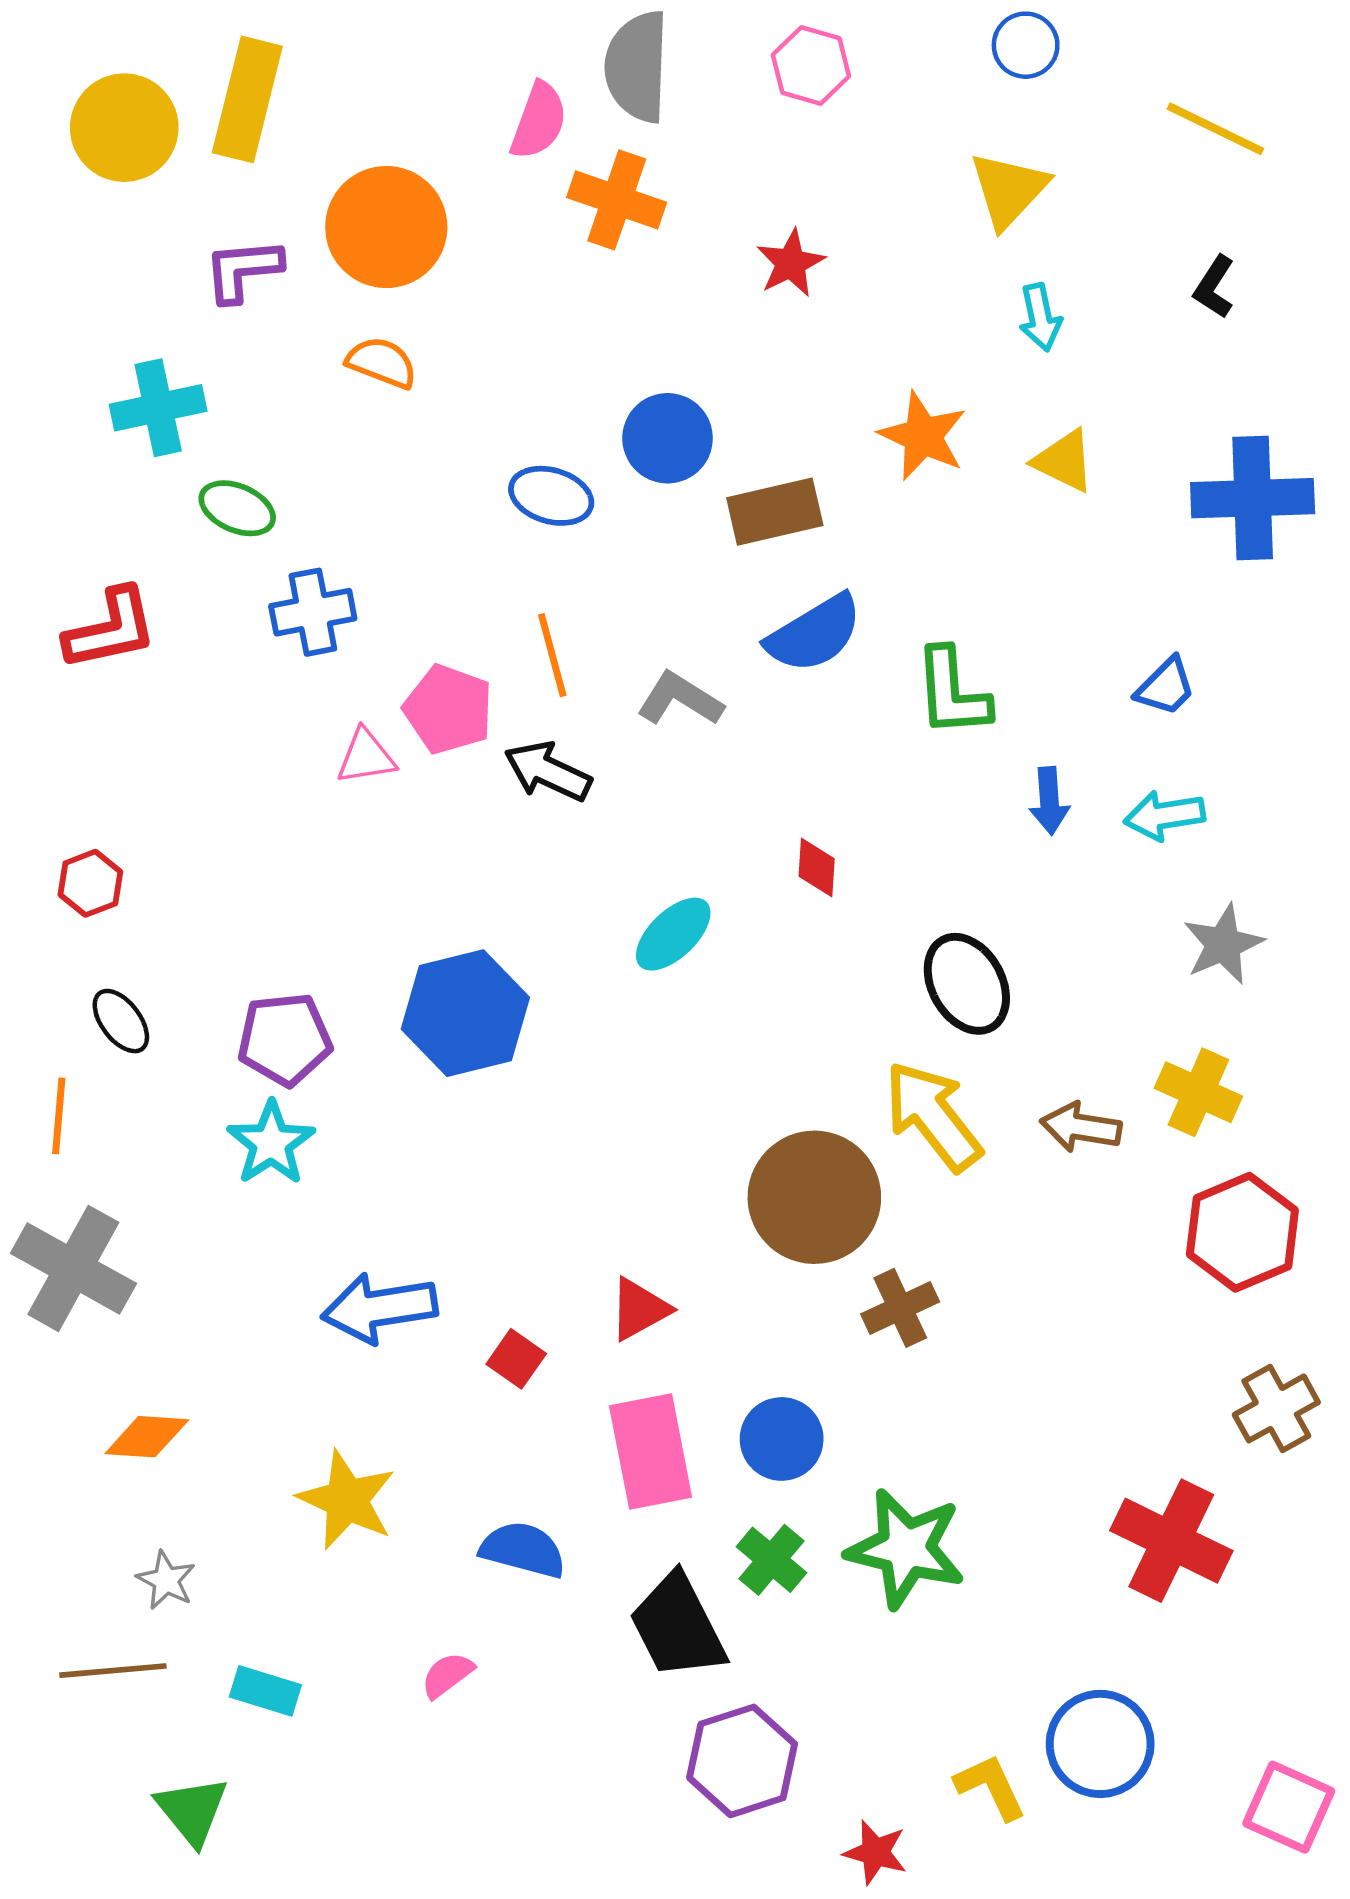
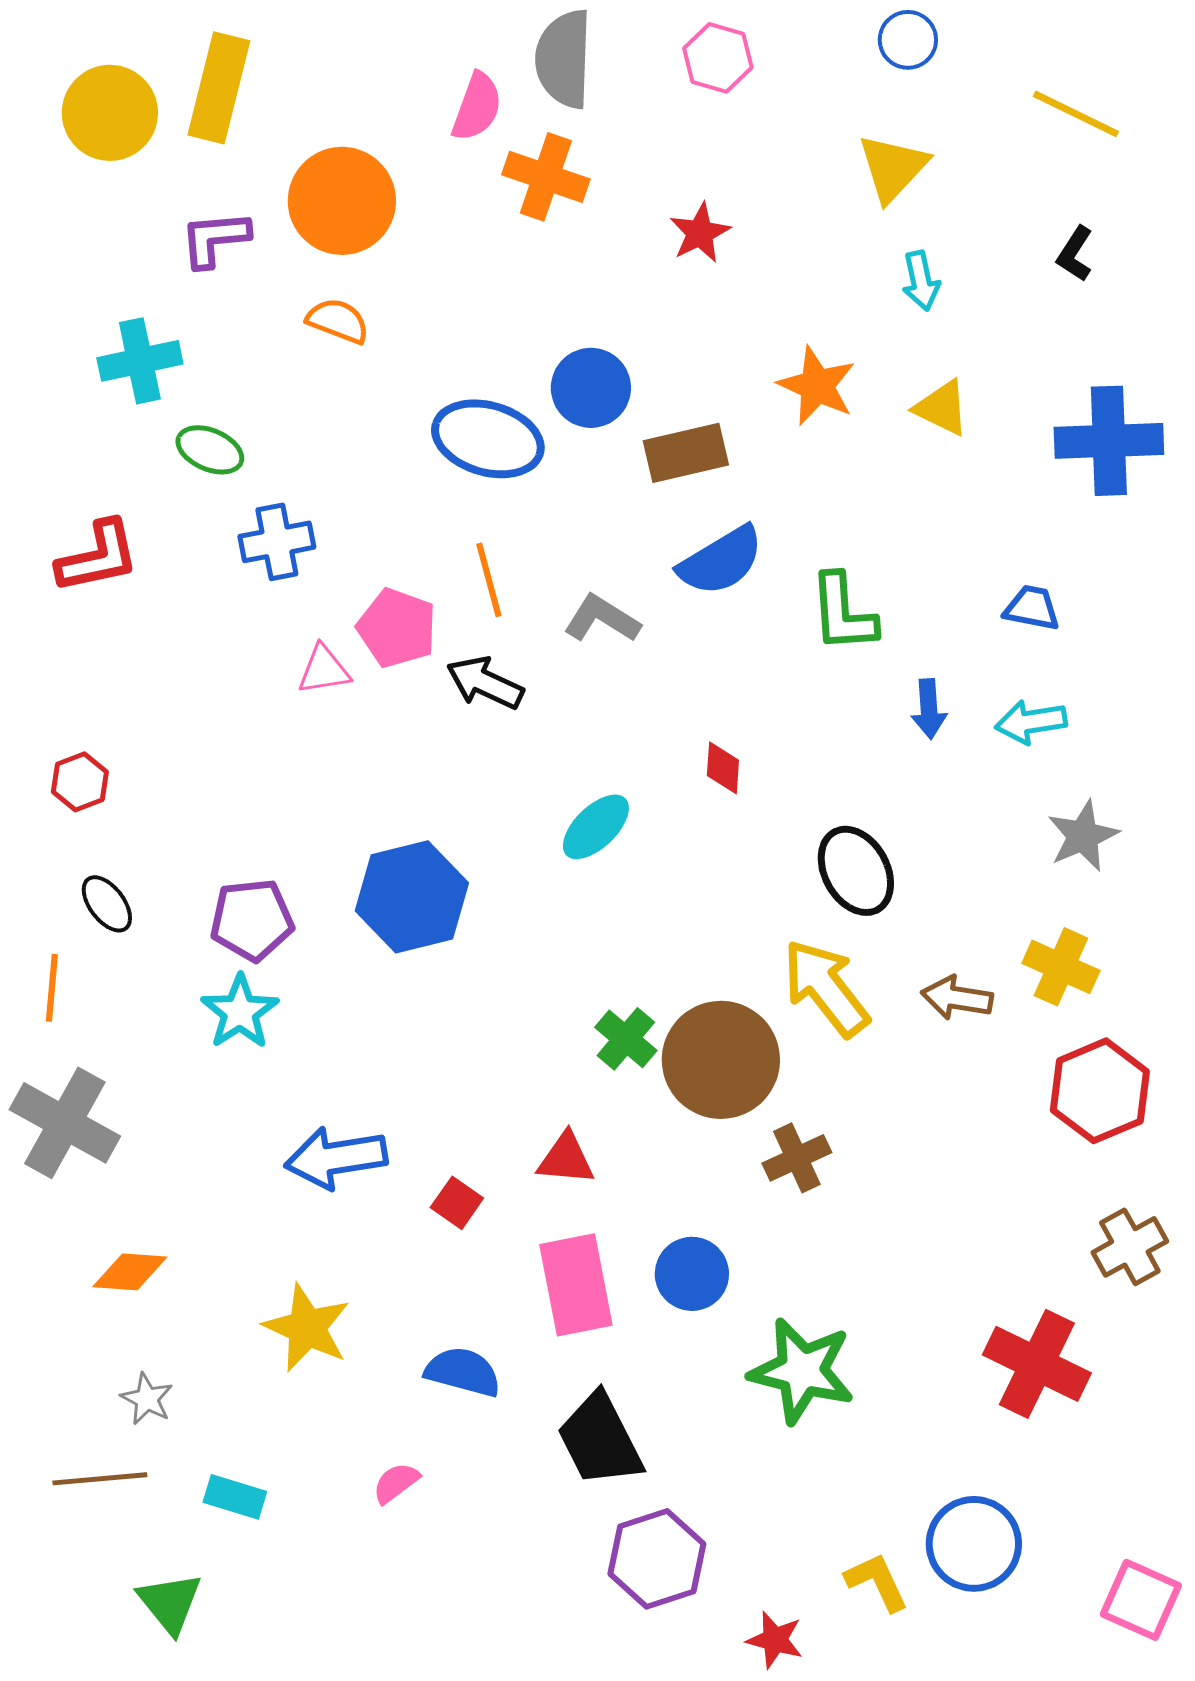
blue ellipse: (551, 496) -> (488, 439), size x1.5
blue trapezoid: (1166, 687) -> (1032, 608), turned -124
red triangle: (639, 1309) -> (566, 1159), turned 34
green cross: (771, 1560) -> (626, 1039), moved

